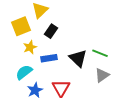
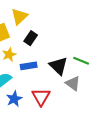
gray triangle: (102, 75) -> (73, 83), moved, turned -49

